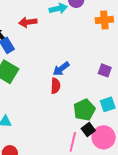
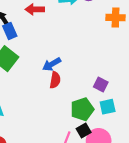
blue arrow: (61, 69) -> (52, 64), moved
purple square: (105, 70) -> (101, 85), moved

